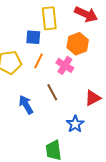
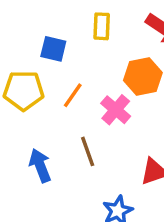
yellow rectangle: (49, 18) -> (102, 26), size x0.7
blue square: (33, 37) -> (53, 49), moved

